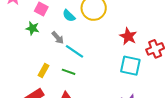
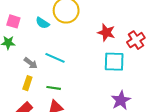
gray arrow: (58, 38) -> (31, 63), moved
green line: (69, 72) -> (54, 88), moved

